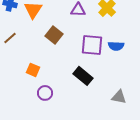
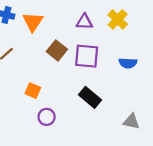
purple square: (92, 45) -> (87, 56), moved

